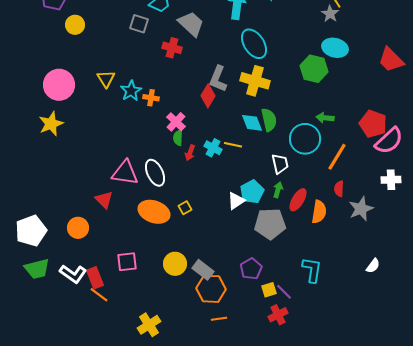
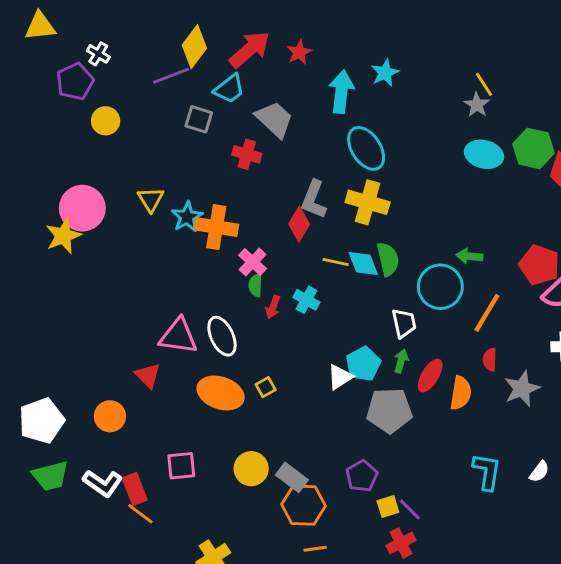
green hexagon: (314, 69) -> (533, 148), moved
orange cross: (151, 98) -> (216, 227), size x1.8
yellow star: (51, 124) -> (63, 236), moved
yellow line: (233, 145) -> (336, 262), moved
cyan L-shape: (312, 270) -> (487, 472), moved

